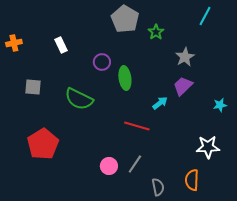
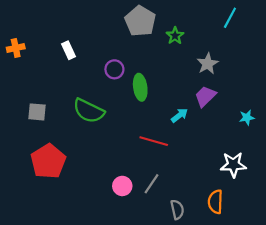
gray square: (33, 87) -> (37, 112), moved

